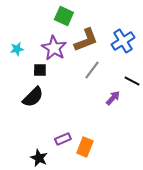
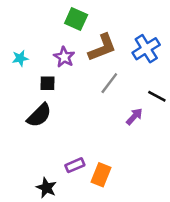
purple star: (54, 48) -> (64, 57), size x0.7

